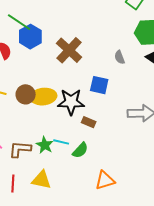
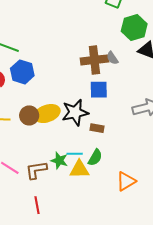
blue hexagon: (30, 37) -> (22, 72), moved
brown cross: (69, 50) -> (94, 60), moved, turned -36
yellow triangle: (42, 180) -> (79, 169), moved

